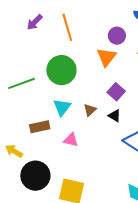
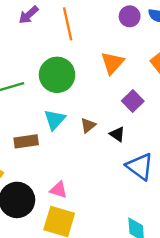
purple circle: (117, 36) -> (130, 16), moved
purple square: (116, 92) -> (133, 101), moved
pink triangle: (71, 140) -> (59, 190), moved

